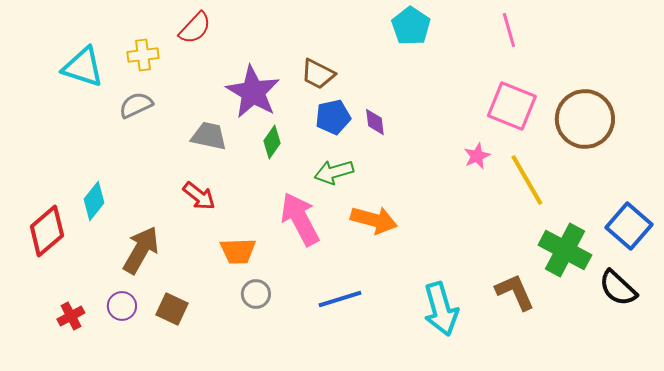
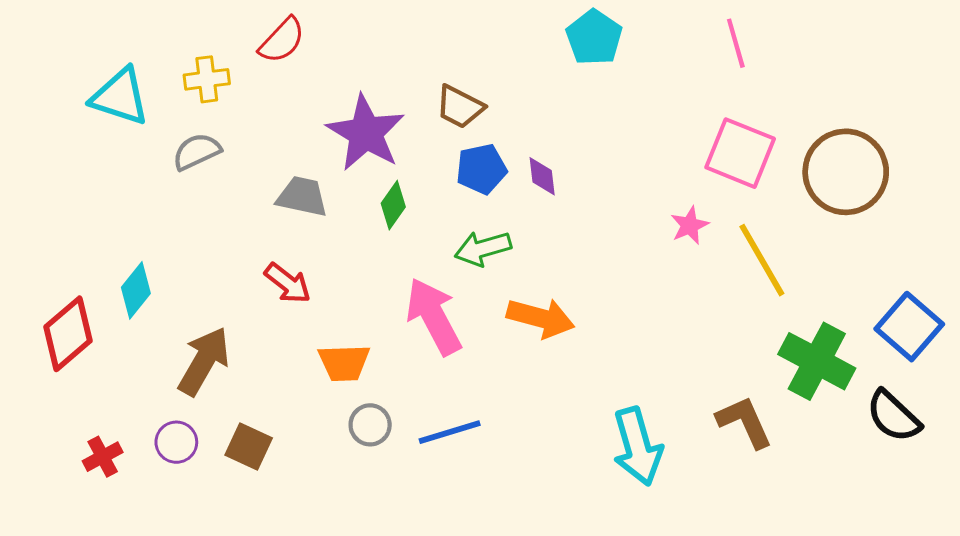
blue line: (340, 299) -> (450, 432), moved

